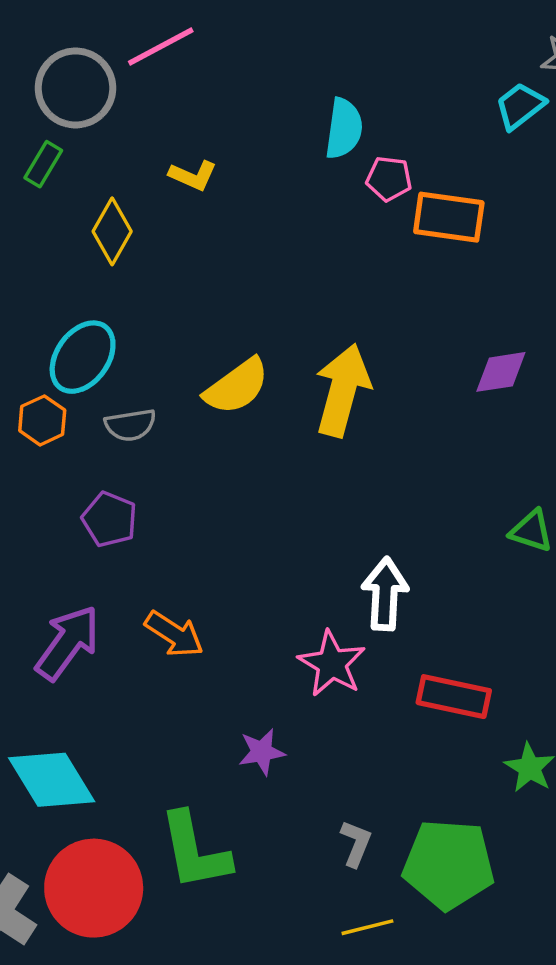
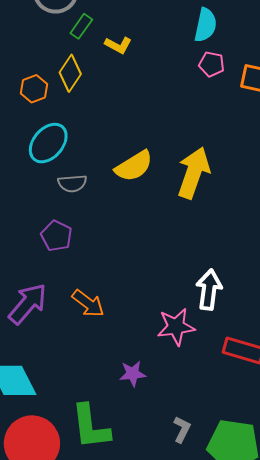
green rectangle: (43, 164) -> (81, 26), moved
pink pentagon: (389, 179) -> (212, 64), moved
orange hexagon: (42, 420) -> (34, 89), moved
pink star: (332, 664) -> (176, 327), turned 30

